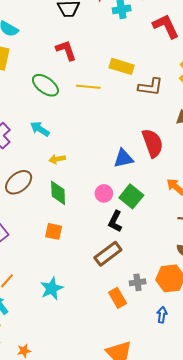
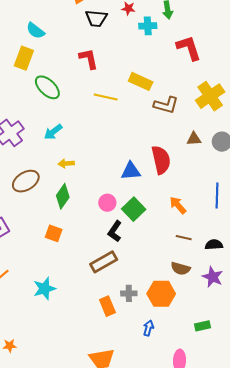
green ellipse: (45, 85) -> (47, 87), moved
cyan arrow: (40, 129) -> (53, 132), turned -78
green diamond: (58, 193) -> (63, 196), turned 30

